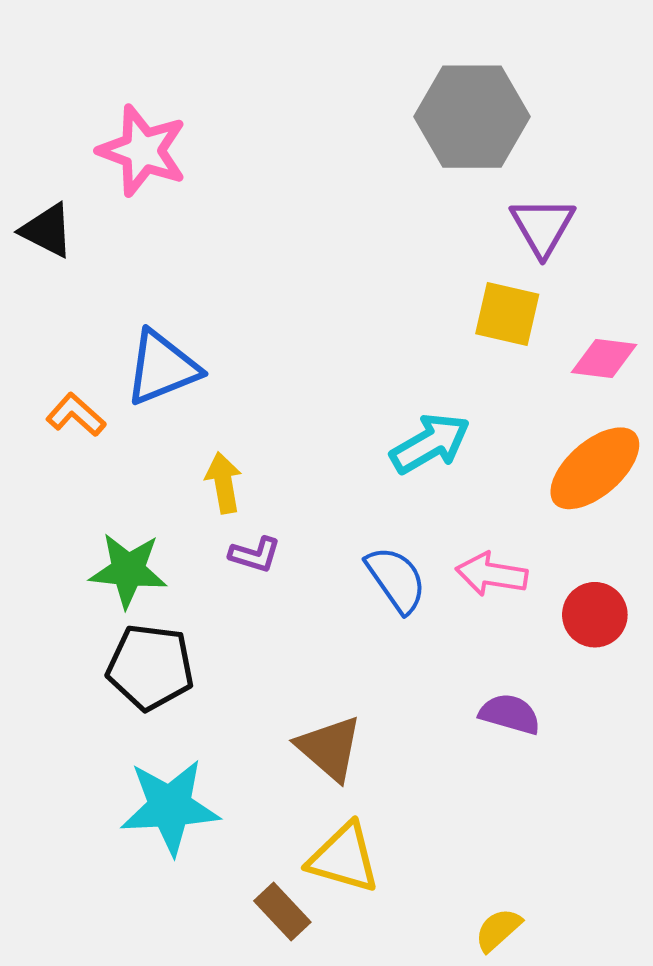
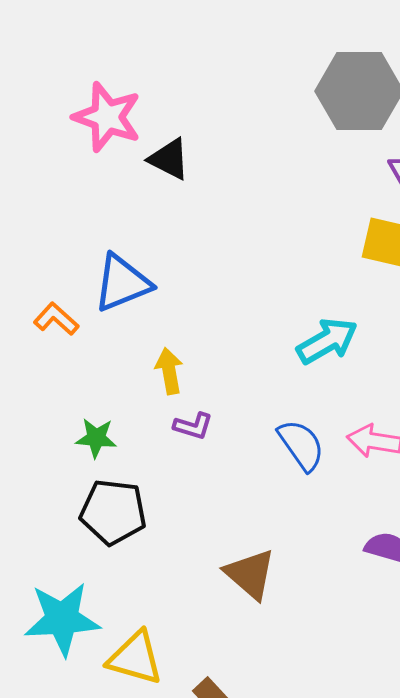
black triangle: (47, 230) -> (169, 159), moved
green star: (128, 570) -> (96, 438), size x0.7
cyan star: (170, 807) -> (62, 619), moved
yellow triangle: (344, 858) -> (135, 658), moved

